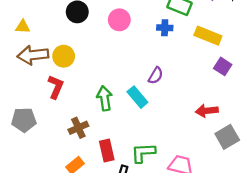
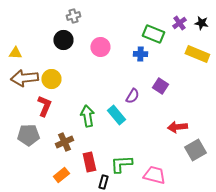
yellow rectangle: (208, 36) -> (197, 54), moved
purple square: (223, 66) -> (160, 86), moved
gray pentagon: (24, 120) -> (28, 135), moved

